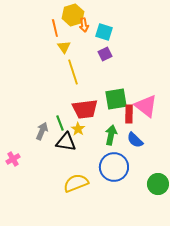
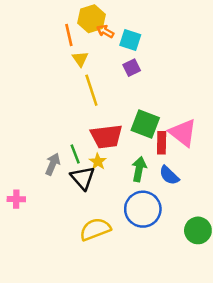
orange arrow: (84, 25) -> (105, 31), turned 128
green square: (116, 99) -> (145, 124), turned 30
black triangle: (66, 142) -> (83, 178), turned 40
pink cross: (13, 159) -> (16, 199), turned 32

